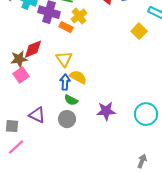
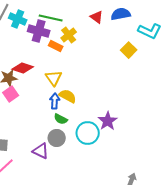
red diamond: (33, 49) -> (23, 68), turned 40
purple star: (106, 111) -> (108, 121), moved, turned -30
cyan circle: (146, 114) -> (88, 133), moved
purple triangle: (37, 115) -> (41, 151), moved

